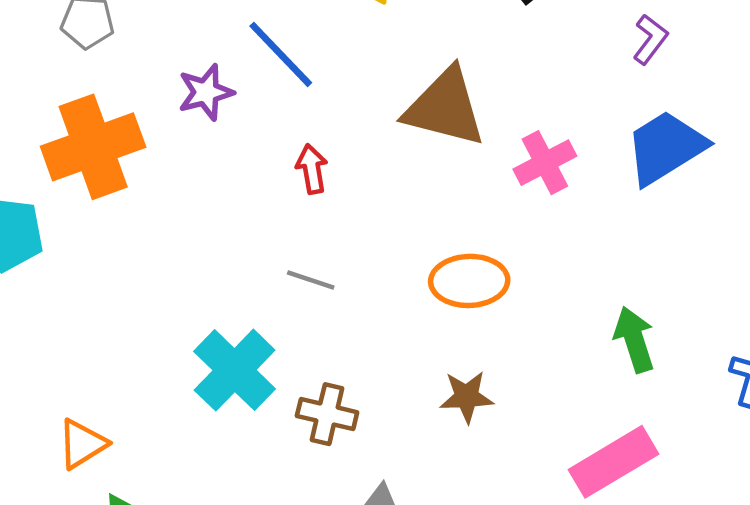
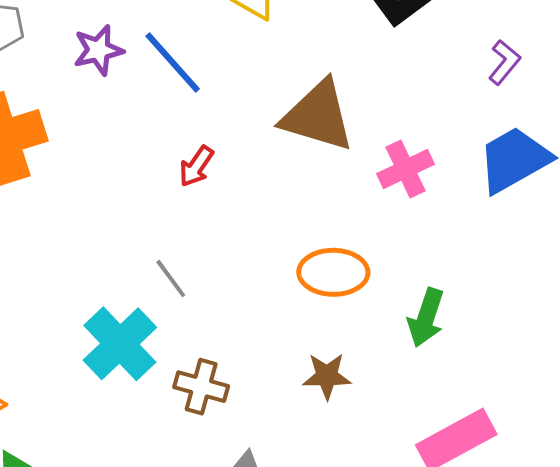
purple star: (206, 92) -> (98, 50), moved
red arrow: (312, 169) -> (196, 166), turned -138
gray line: (311, 280) -> (171, 279), moved, turned 33
green arrow: (634, 339) -> (426, 318), moved, turned -146

